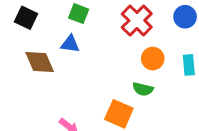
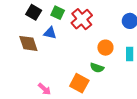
black square: (26, 18) -> (34, 12), moved
red cross: (137, 20) -> (82, 19), moved

